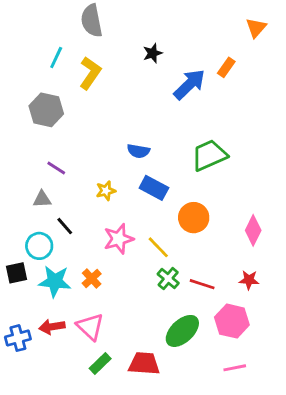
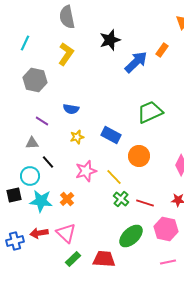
black star: (153, 53) -> (110, 40), size x1.5
cyan line: (56, 57) -> (25, 43), moved
blue semicircle: (138, 151) -> (71, 109), moved

